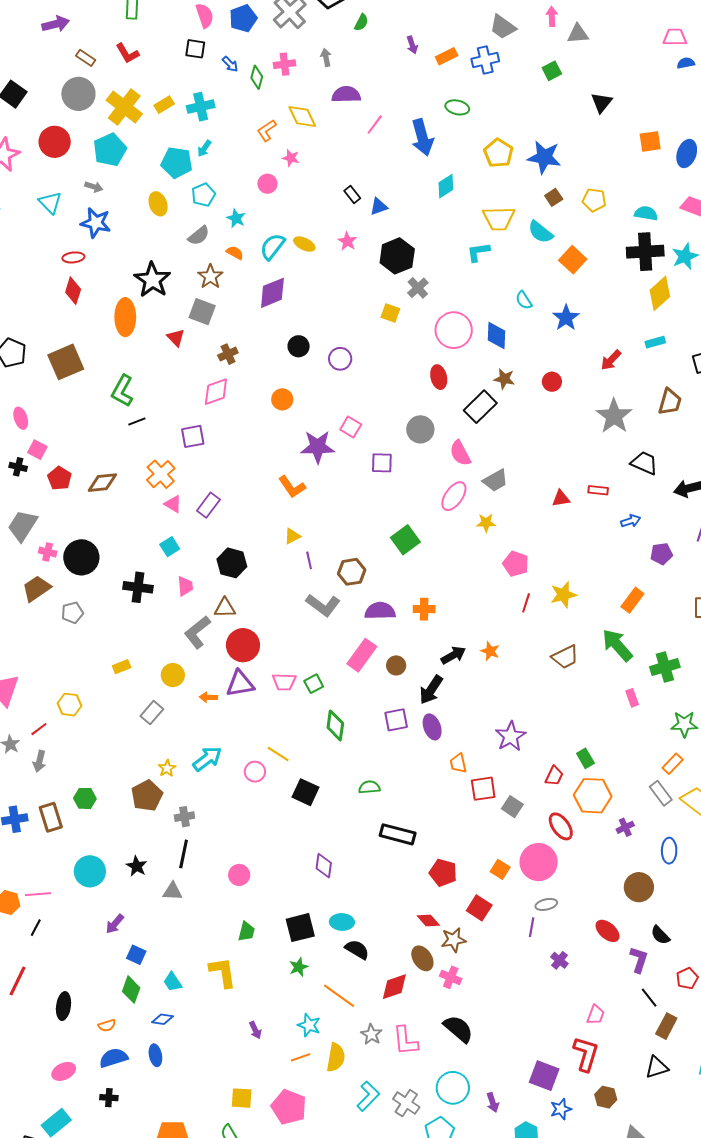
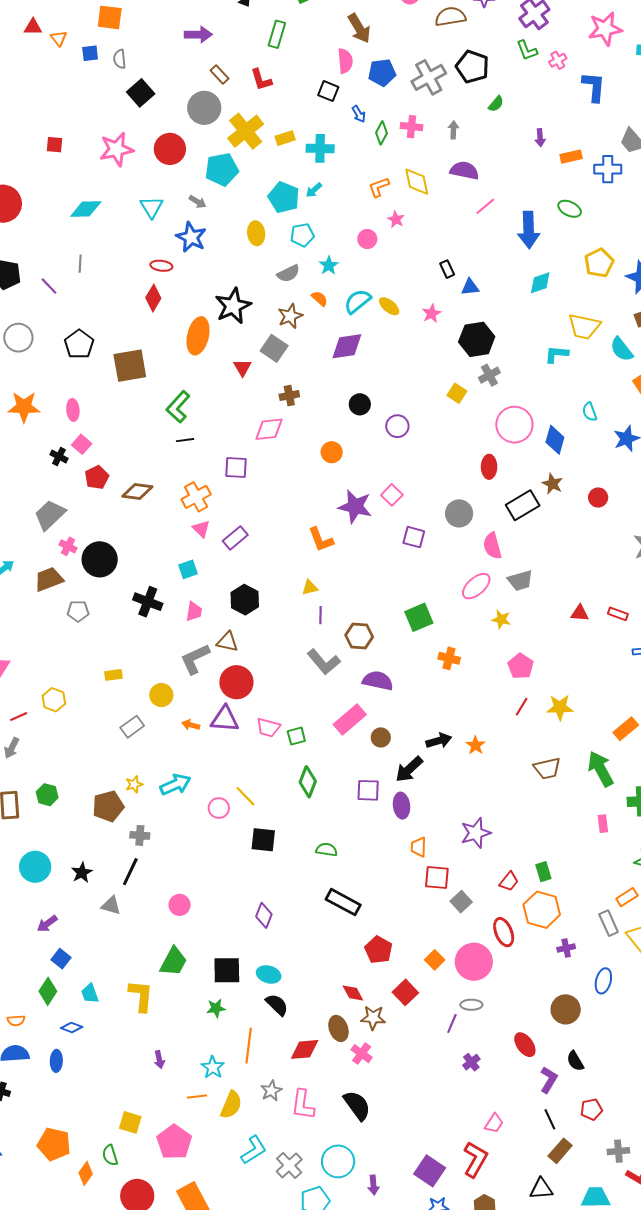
orange cross: (424, 609) -> (449, 658), moved
black square: (305, 792) -> (263, 840), turned -32
green trapezoid: (246, 932) -> (173, 962), size x1.5
orange line: (339, 996) -> (249, 1046), turned 48

